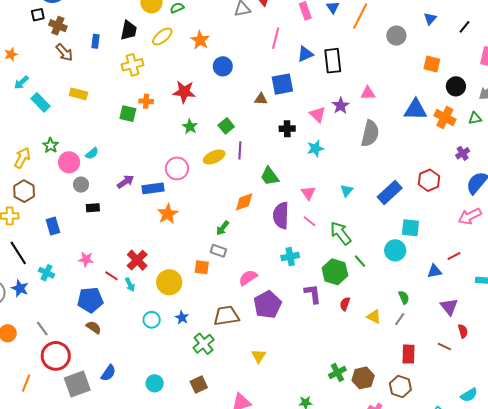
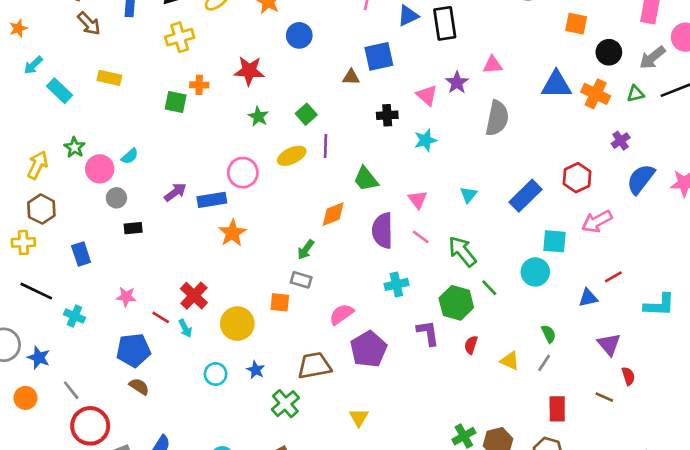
pink arrow: (470, 216) -> (597, 221), moved
black line: (18, 253) -> (36, 291), turned -30
blue star: (20, 288) -> (39, 358), moved

